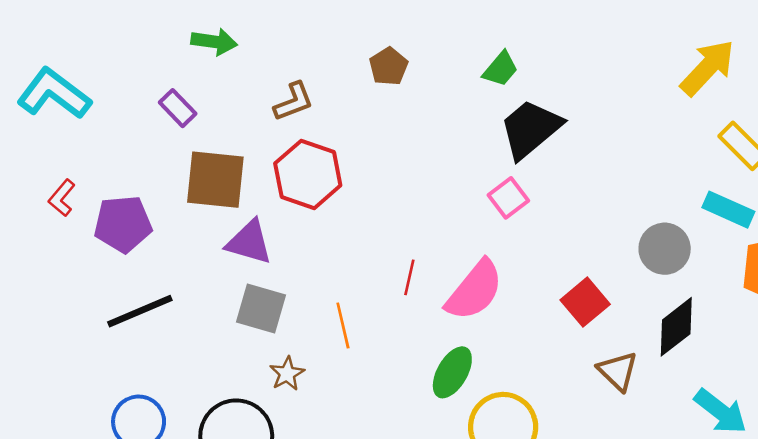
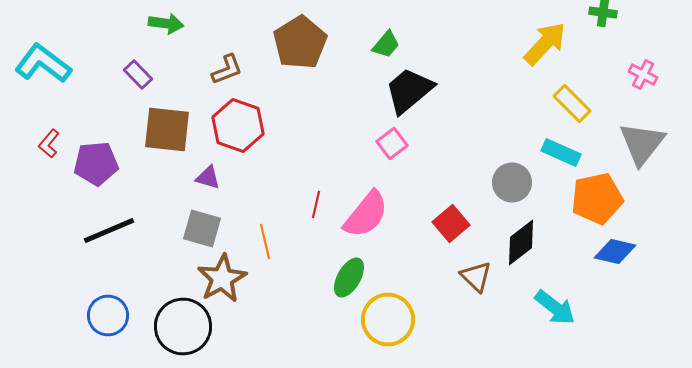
brown pentagon: (389, 66) -> (300, 42), size x1.8
purple triangle: (249, 242) -> (208, 178), moved, size x0.7
brown star: (287, 374) -> (222, 278), size x1.8

